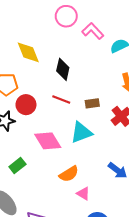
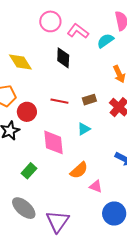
black diamond: (63, 69) -> (63, 58), moved
cyan triangle: (81, 132) -> (84, 129), size x0.6
pink diamond: (48, 141) -> (54, 142), turned 36

